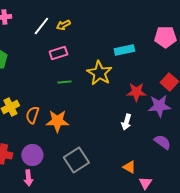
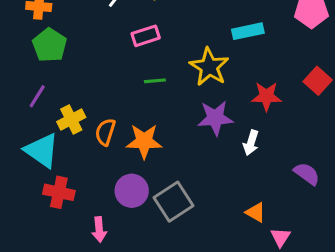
purple star: (159, 106) -> (215, 118), moved
purple circle: (32, 155) -> (132, 191), moved

